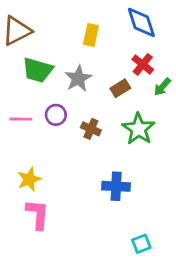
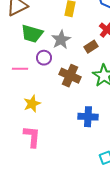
purple circle: (56, 115) -> (44, 58), moved
brown cross: (91, 129) -> (70, 76), size x1.5
yellow star: (29, 179) -> (32, 104), moved

